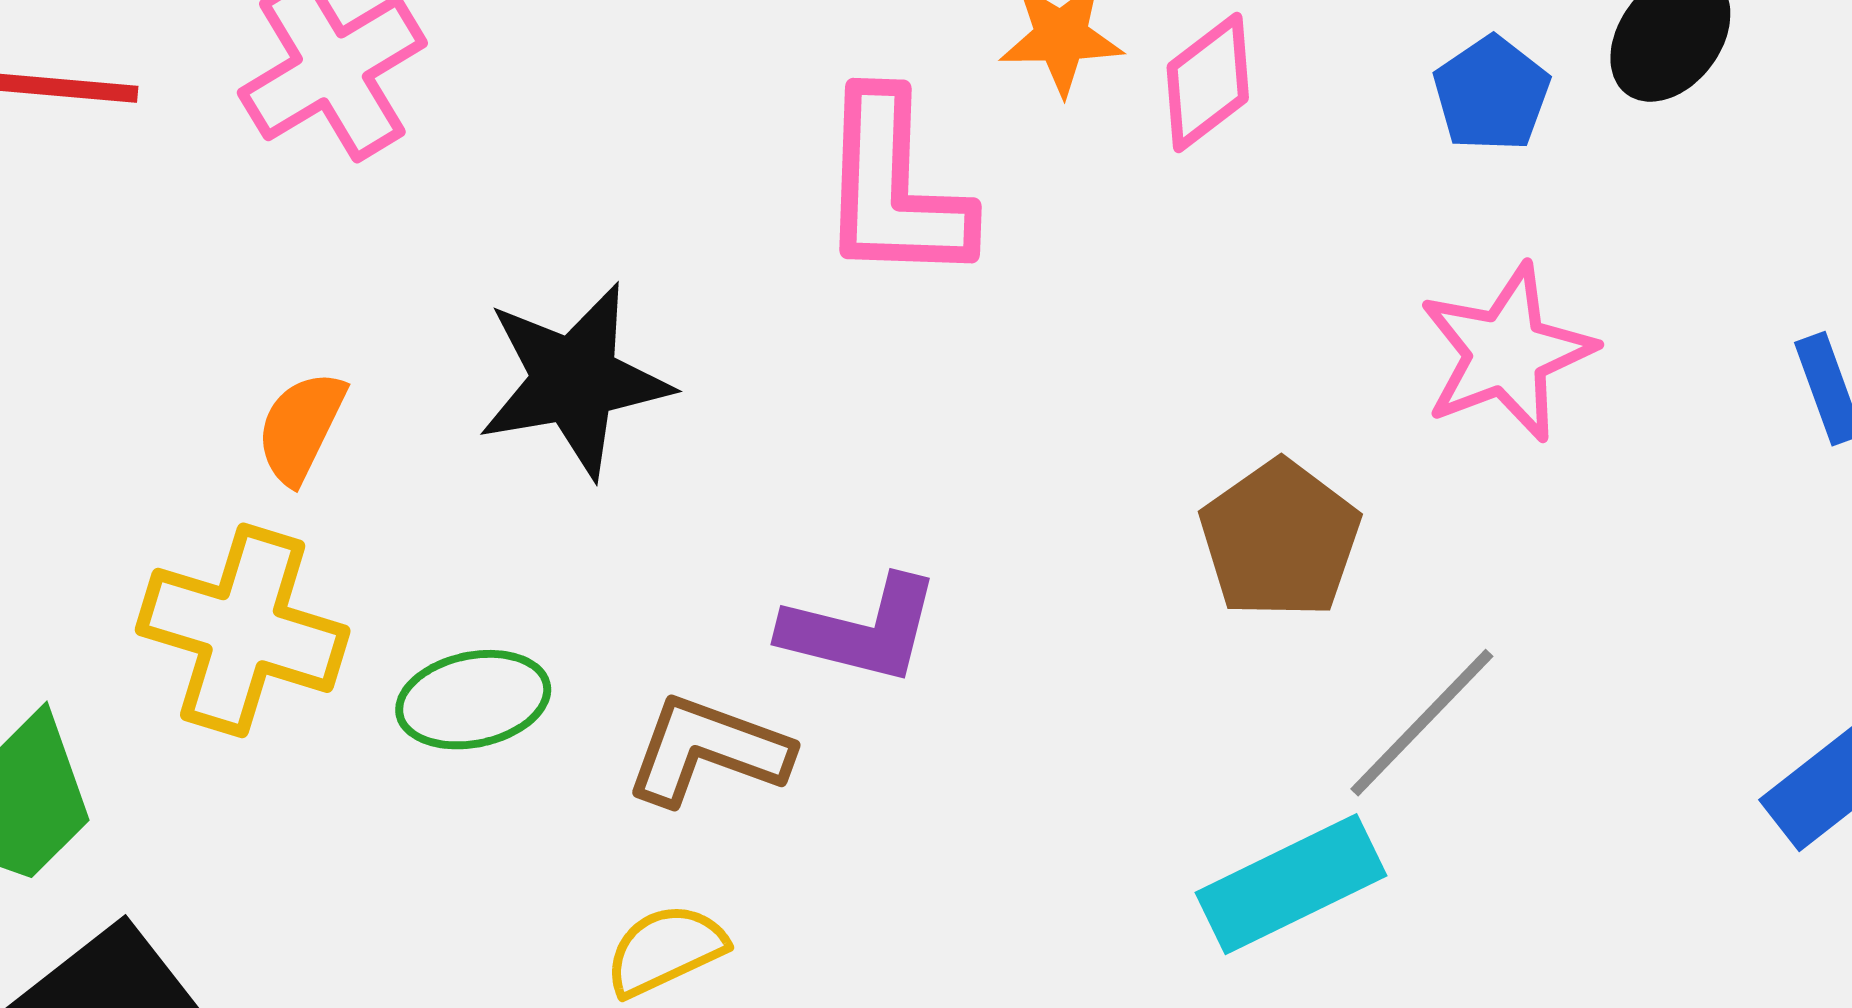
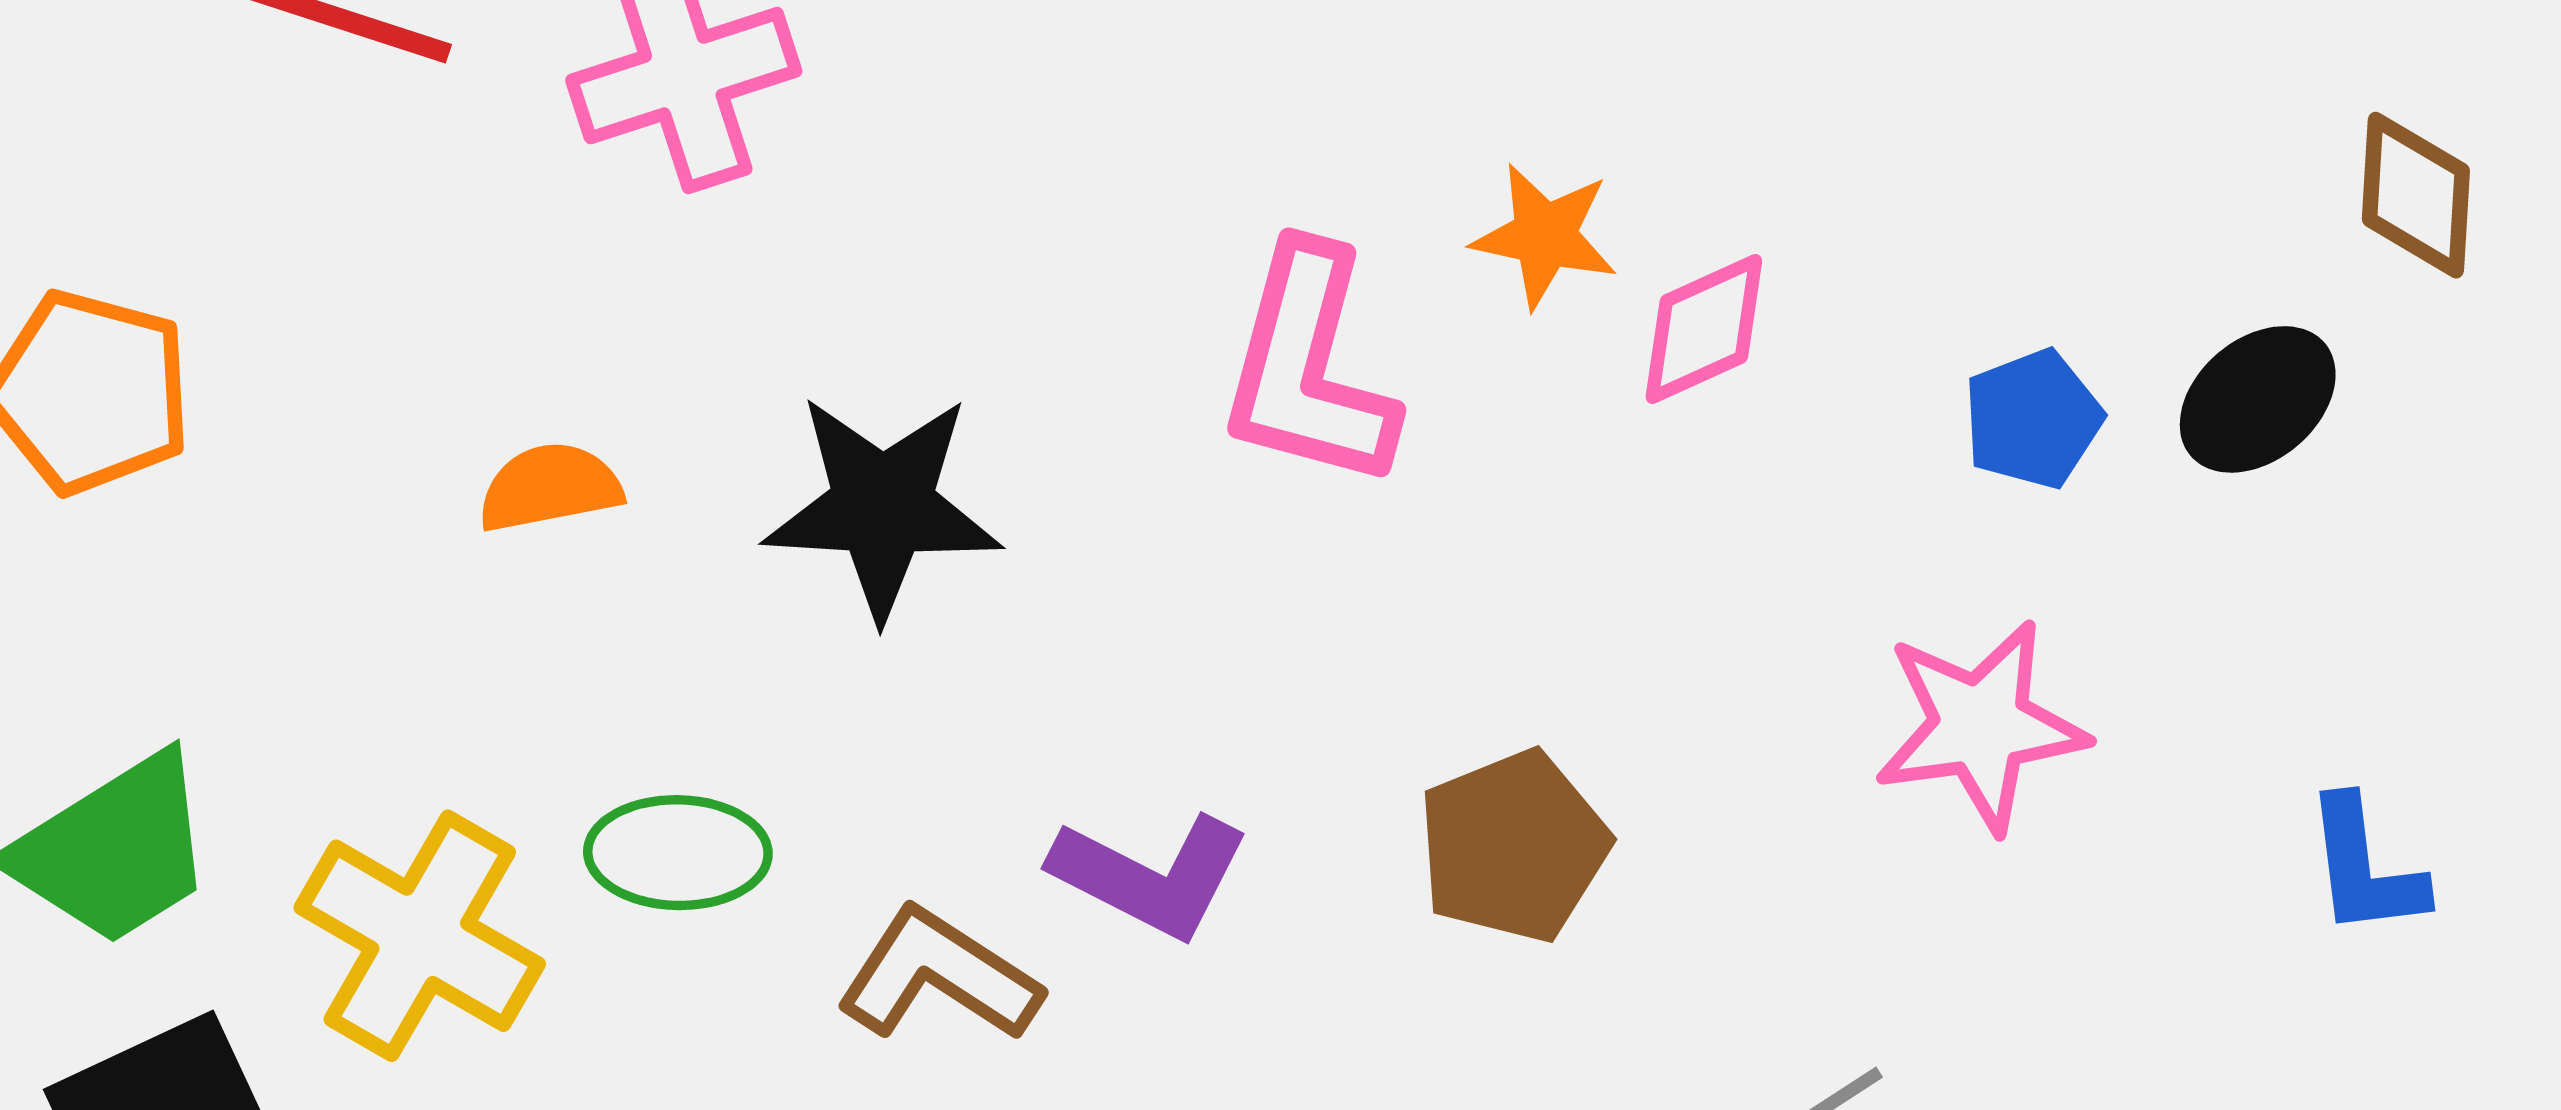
orange semicircle: (301, 427) -> (550, 487), turned 40
brown pentagon: (1280, 539) -> (1513, 846), moved
yellow cross: (243, 630) -> (420, 936), moved

